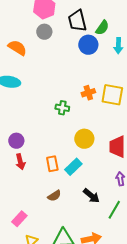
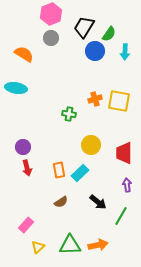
black trapezoid: (77, 21) -> (84, 27), turned 45

